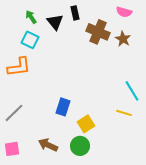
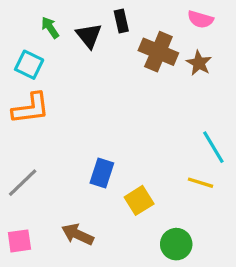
cyan square: (30, 40) -> (29, 65), moved
green circle: (80, 146) -> (176, 244), moved

